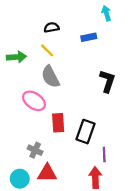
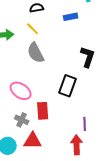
pink ellipse: (34, 101) -> (21, 91), moved
red rectangle: (58, 123) -> (43, 111), moved
black rectangle: (86, 132) -> (68, 86), moved

